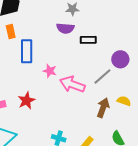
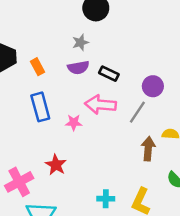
orange rectangle: (11, 32) -> (37, 67), moved
black rectangle: (88, 40) -> (109, 74), turned 42
pink arrow: (72, 84) -> (100, 105), moved

